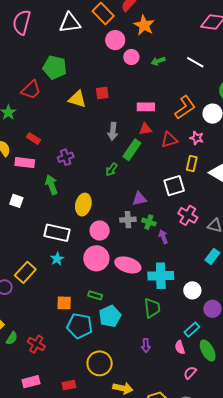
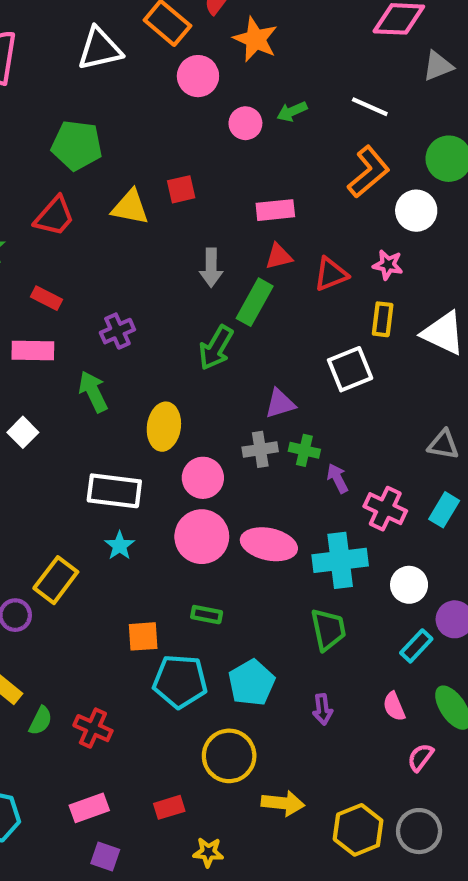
pink circle: (131, 57) -> (245, 123), moved
red trapezoid: (31, 90) -> (54, 216), moved
orange L-shape: (185, 107) -> (369, 172), moved
green arrow: (112, 169) -> (216, 348), size x1.5
white square: (16, 201) -> (23, 432), turned 32
pink cross: (188, 215) -> (385, 509), moved
cyan pentagon: (110, 316) -> (252, 683), moved
cyan rectangle: (192, 330) -> (416, 646), moved

